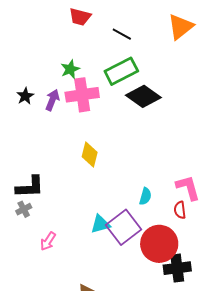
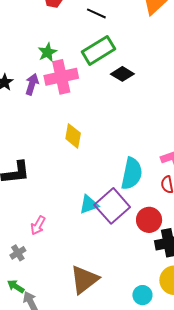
black diamond: (143, 96) -> (122, 74), size x0.7
cyan semicircle: (145, 196) -> (132, 174), size x1.8
gray cross: (24, 209) -> (18, 253), moved
red circle: (159, 244) -> (149, 220), size x0.7

